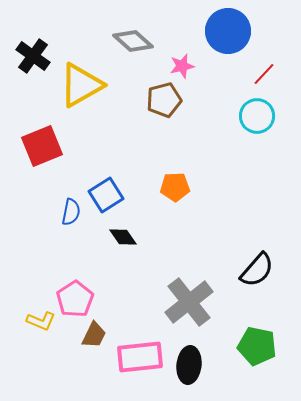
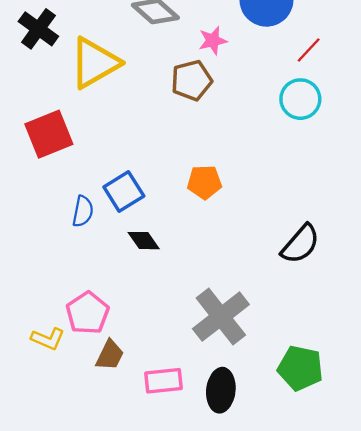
black semicircle: (257, 270) -> (300, 244), moved
pink rectangle: (140, 357) -> (164, 381), size x0.7

